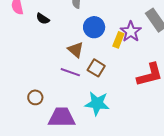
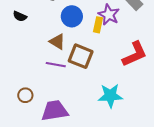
brown square: (96, 68) -> (81, 56), size x1.4
cyan star: (97, 103) -> (110, 96), moved

